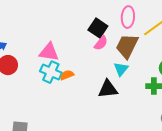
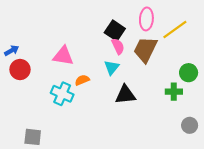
pink semicircle: (101, 43) -> (118, 46), turned -63
cyan triangle: (121, 69) -> (112, 67), moved
cyan cross: (51, 72) -> (62, 94), moved

